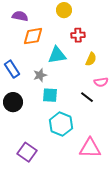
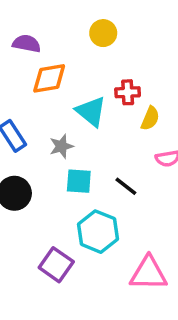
red cross: (78, 35) -> (128, 92), moved
cyan triangle: (57, 55) -> (91, 111), turned 48
black line: (87, 97) -> (126, 186), moved
purple square: (27, 152) -> (56, 265), moved

